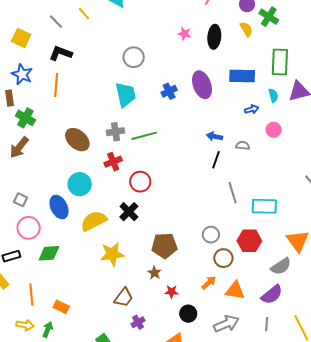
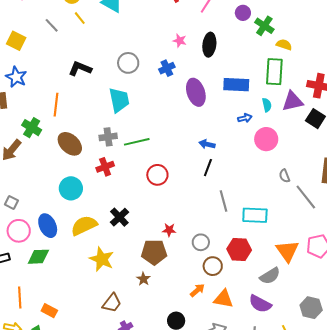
yellow semicircle: (246, 29) -> (284, 45), moved, turned -42
black L-shape: (61, 53) -> (80, 69), moved
orange line: (56, 85) -> (56, 105), moved
blue cross: (169, 91) -> (167, 68), moved
green cross: (25, 118) -> (32, 128), moved
pink circle: (274, 130) -> (266, 139), size x1.5
gray semicircle: (243, 146) -> (284, 176), moved, turned -120
red circle: (140, 182) -> (157, 175), moved
blue ellipse: (59, 207) -> (48, 226), moved
yellow star: (112, 254) -> (102, 259), turned 30
red star: (172, 292) -> (169, 230), moved
purple semicircle: (272, 295) -> (260, 304), turned 65

